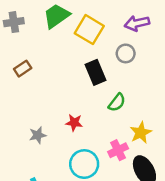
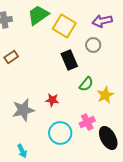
yellow star: (141, 133) -> (105, 95), moved
gray star: (38, 135) -> (23, 110), size x1.6

